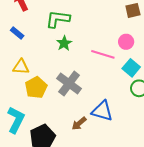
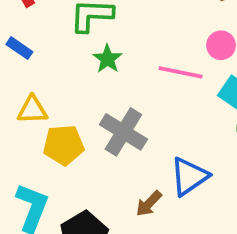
yellow pentagon: (36, 88) -> (64, 145), turned 30
blue triangle: (102, 111) -> (189, 176), turned -45

